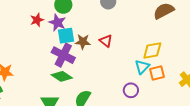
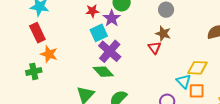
cyan square: (66, 36) -> (99, 33), moved, turned -30
brown star: (83, 42) -> (163, 34), moved
cyan triangle: (142, 67) -> (184, 81), turned -42

